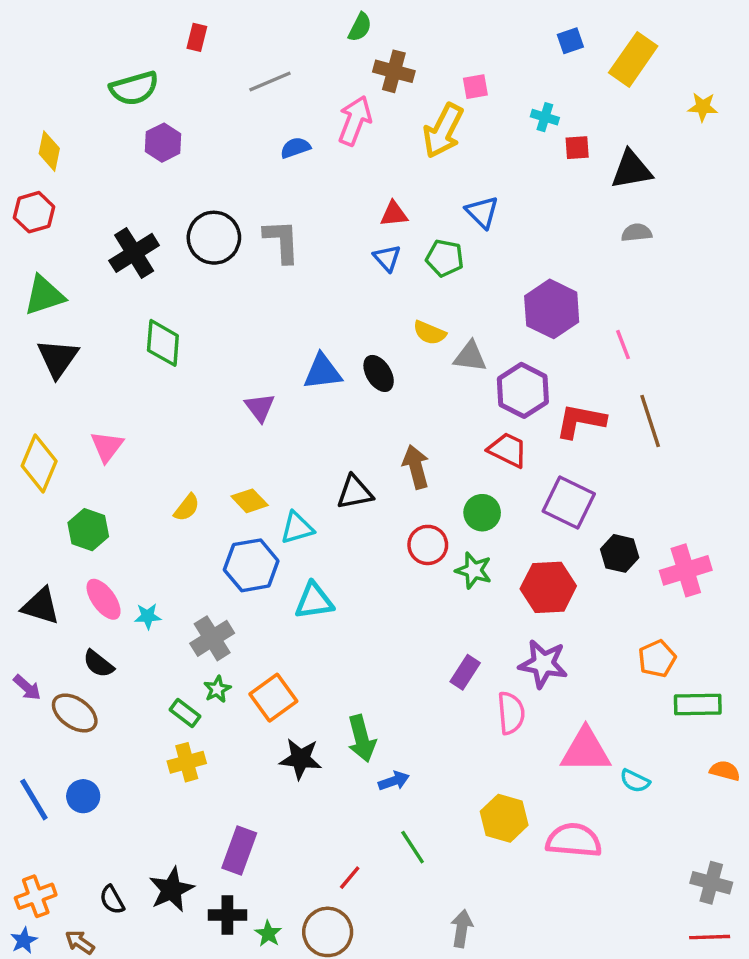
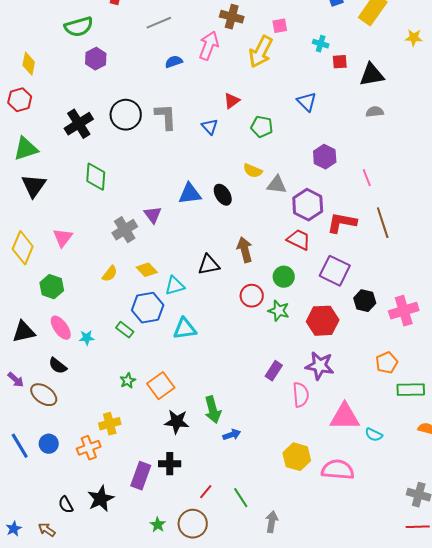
blue triangle: (482, 212) -> (307, 102), moved
red triangle: (394, 214) -> (232, 101), turned -30
blue triangle: (387, 258) -> (210, 127), moved
purple hexagon: (552, 309) -> (325, 157), size x0.7
black triangle: (41, 606) -> (24, 332), turned -30
gray cross: (212, 638) -> (125, 230), moved
green rectangle: (185, 713) -> (125, 330), moved
green line: (413, 847) -> (241, 498), moved
orange cross: (36, 896) -> (89, 448), moved
black cross: (227, 915) -> (170, 464), moved

